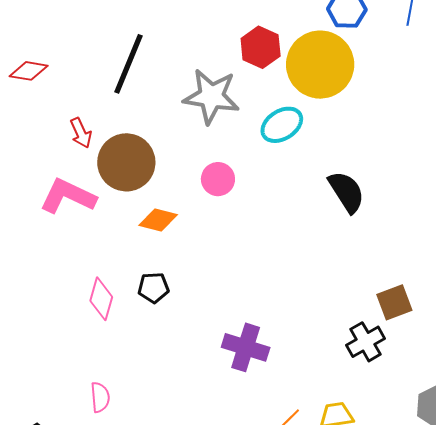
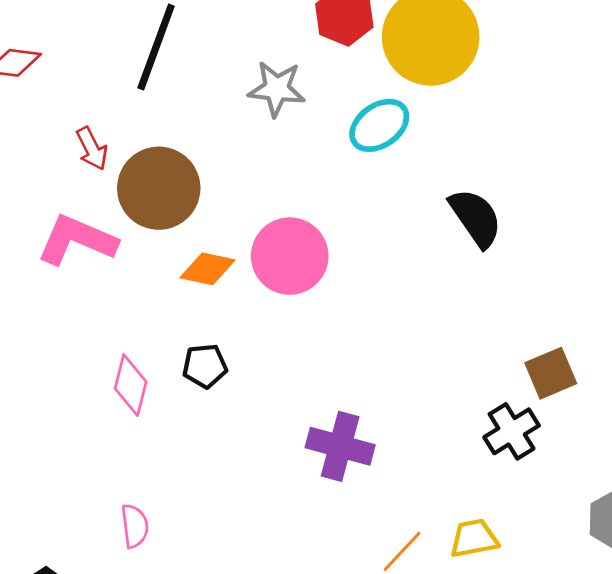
gray star: (211, 96) -> (277, 89), size x0.7
pink circle: (218, 179) -> (290, 256), moved, size x1.6

